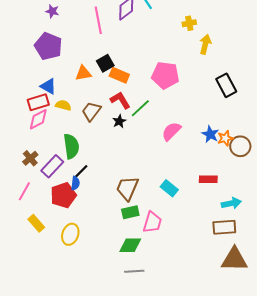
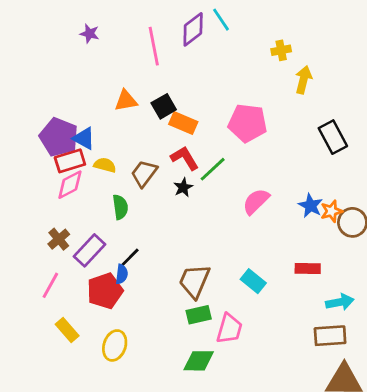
purple pentagon: (48, 46) -> (59, 137), moved
orange triangle: (83, 73) -> (126, 101), moved
green semicircle: (71, 146) -> (120, 207), moved, size x0.7

